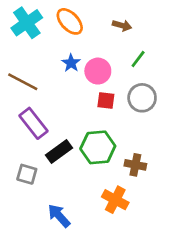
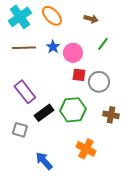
brown line: (23, 82) -> (24, 48), moved, turned -30
gray circle: (142, 98) -> (99, 82), moved
brown cross: (135, 165) -> (111, 115), moved

